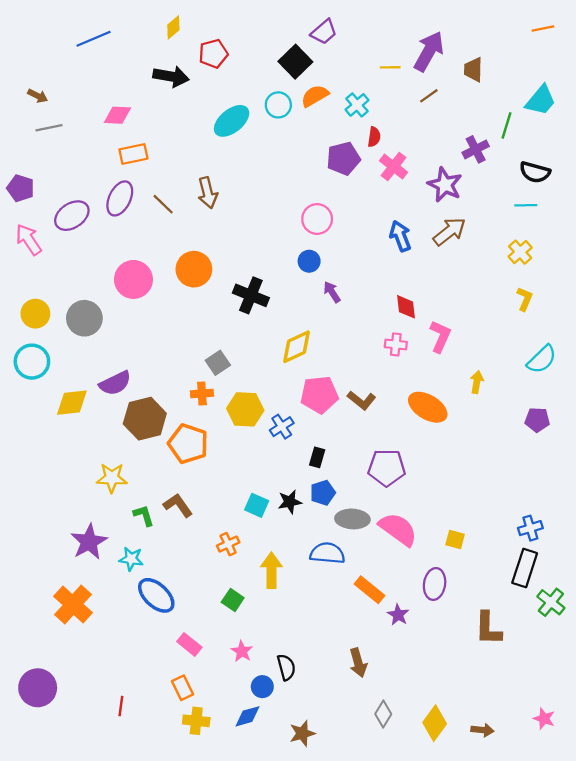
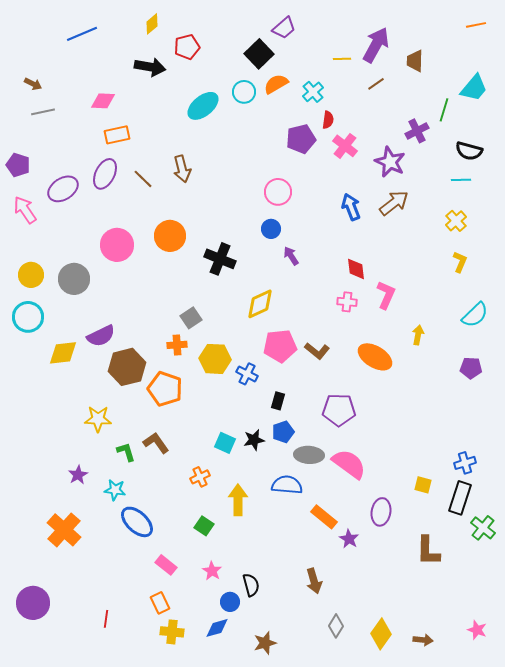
blue cross: (282, 427) -> (247, 374), turned -30
yellow square: (455, 539) -> (423, 485), moved
purple star: (89, 542) -> (78, 475), size x0.6

